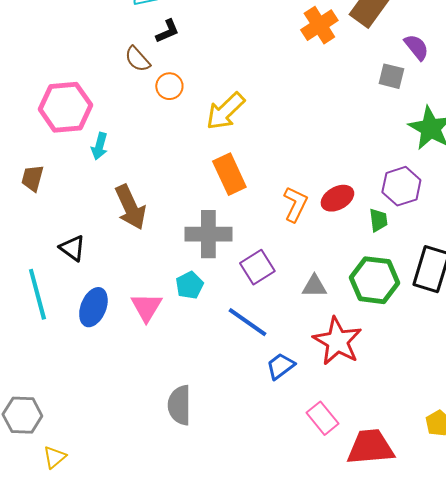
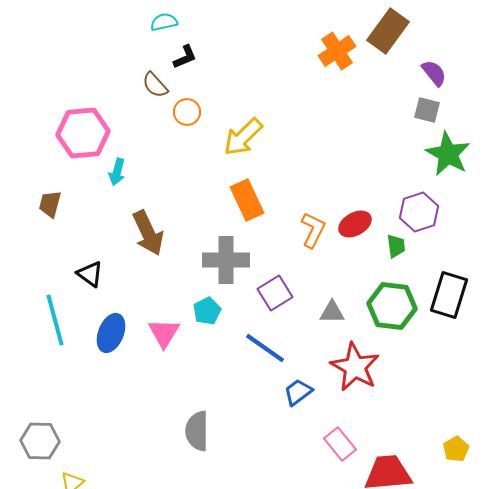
gray square: (391, 76) -> (427, 110), moved

